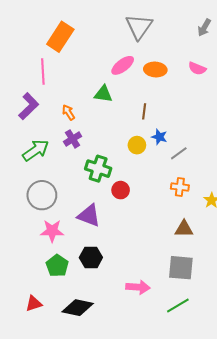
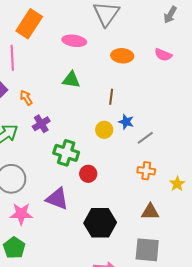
pink ellipse: (123, 65) -> (74, 41), moved, turned 45
orange arrow: (68, 112) -> (26, 98), moved
black hexagon: (91, 257) -> (100, 223), moved, size x1.4
green pentagon: (57, 266) -> (14, 248), moved

